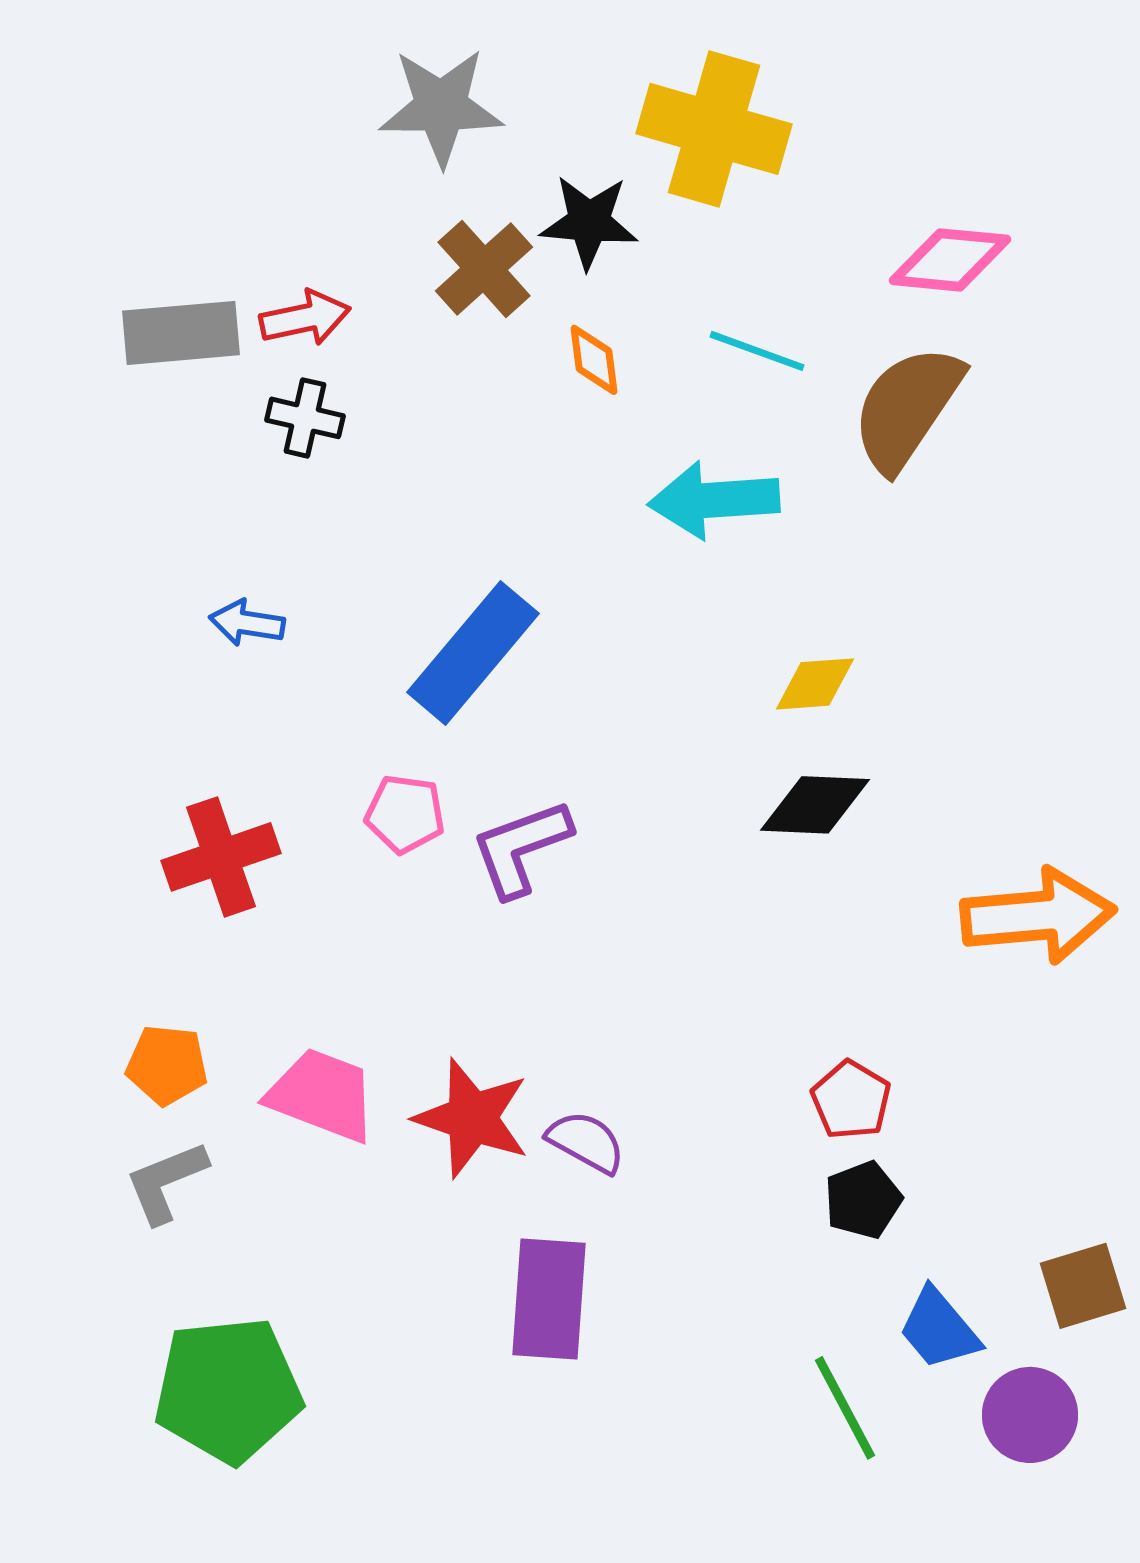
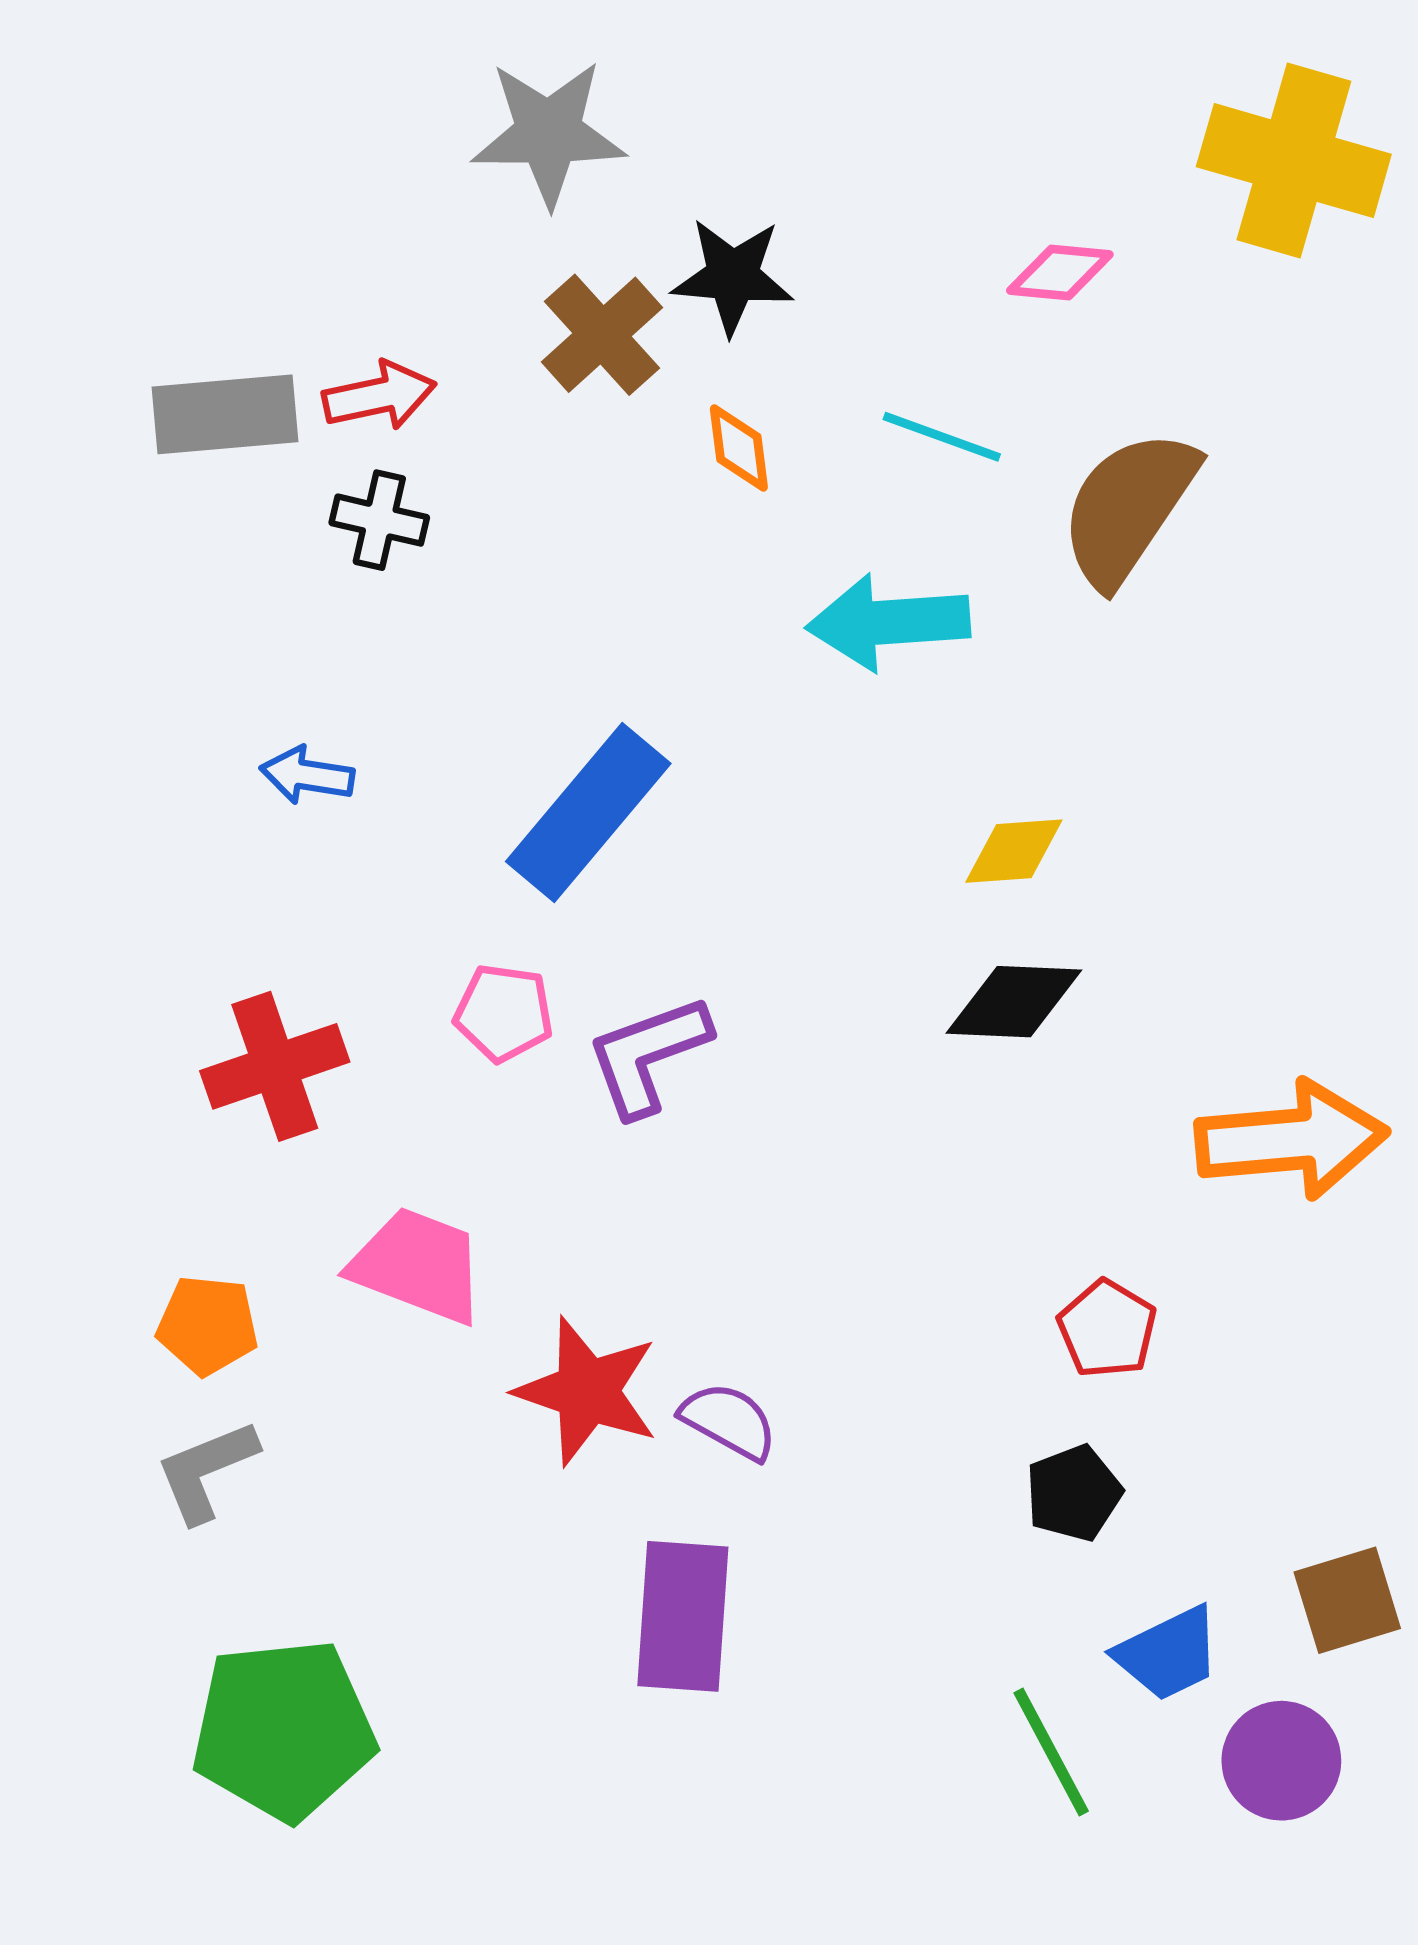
yellow cross: (714, 129) -> (1294, 161), moved
pink diamond: (950, 260) -> (1060, 273), moved, size x0.7
pink trapezoid: (322, 1095) -> (418, 1265), moved
red pentagon: (851, 1100) -> (1107, 1329), moved
blue trapezoid: (939, 1329) -> (1168, 1654), turned -76

